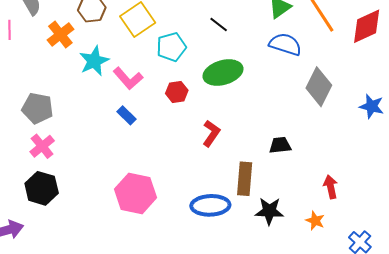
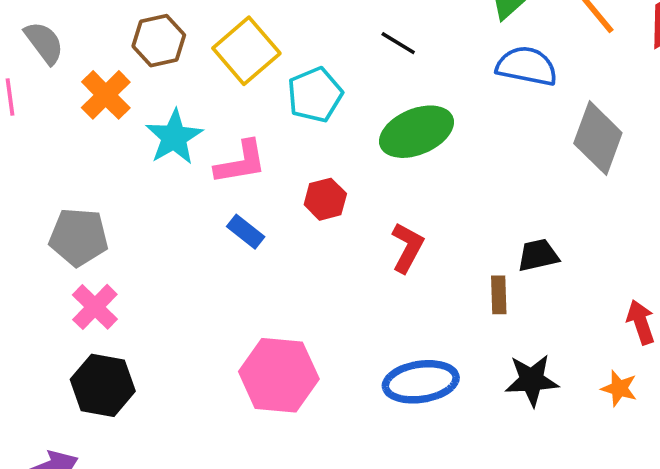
pink L-shape: (128, 78) -> (241, 162), turned -52
red hexagon: (177, 92) -> (325, 199), moved
brown rectangle: (245, 179) -> (499, 295), moved, size x0.6

